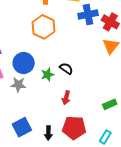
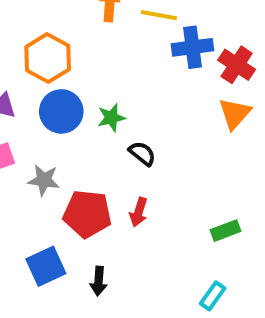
orange hexagon: (43, 27) -> (48, 58), moved
blue circle: (24, 63) -> (61, 111), moved
green star: (47, 75) -> (111, 118), moved
red pentagon: (74, 128) -> (87, 214), moved

